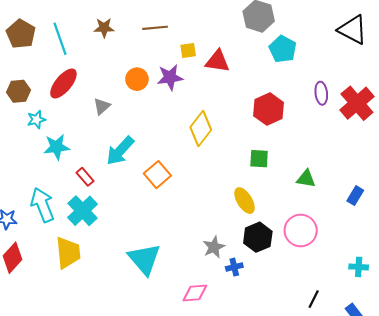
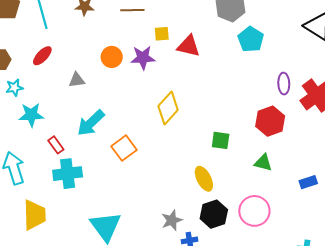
red ellipse: (63, 83) -> (42, 56), size x0.7
gray triangle: (102, 106) -> (77, 80), turned 30
red hexagon: (269, 109) -> (270, 121), moved
blue rectangle: (355, 196) -> (308, 182), turned 36
cyan cross: (83, 211) -> (68, 174), moved, turned 32

